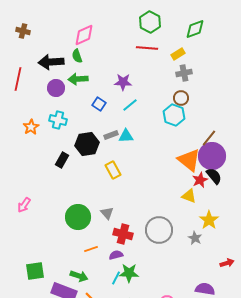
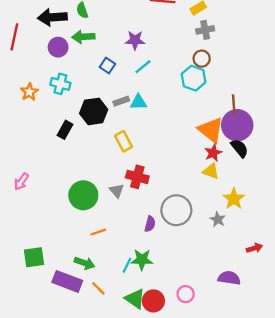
brown line: (209, 138) -> (234, 105), turned -42
red star: (200, 180) -> (213, 153), moved
red cross: (123, 234) -> (137, 177), moved
purple semicircle: (116, 255) -> (150, 224), moved, turned 120

